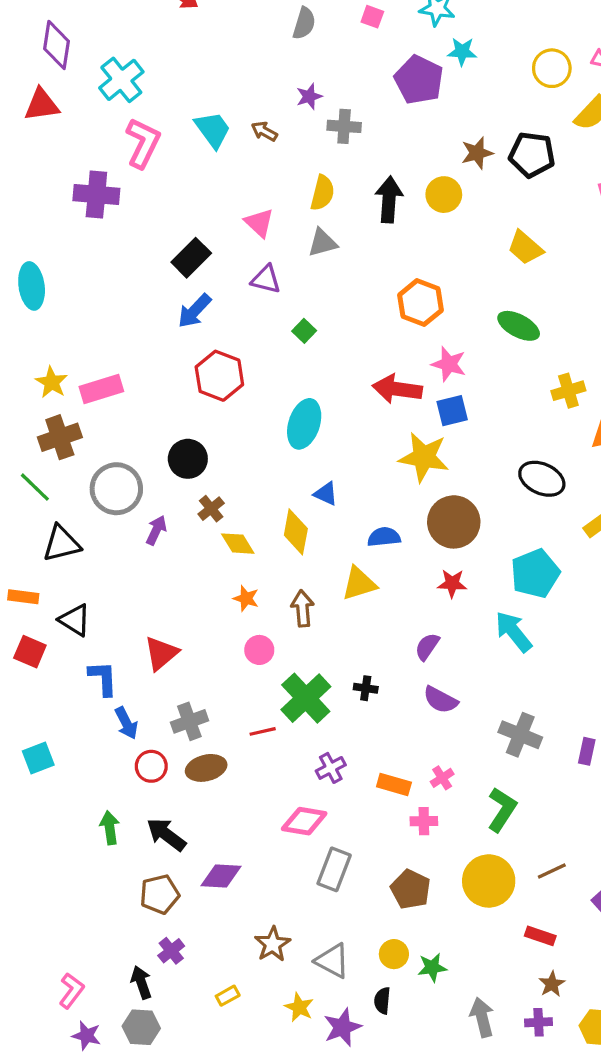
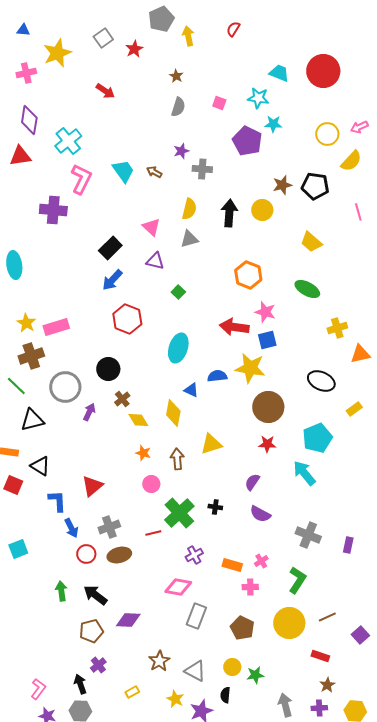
blue semicircle: (384, 537) -> (217, 376), moved

